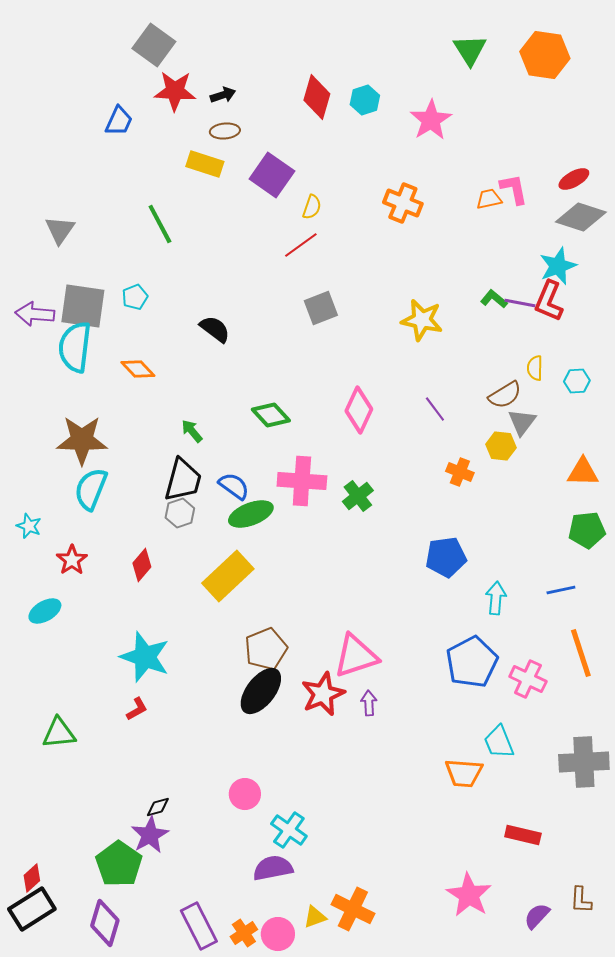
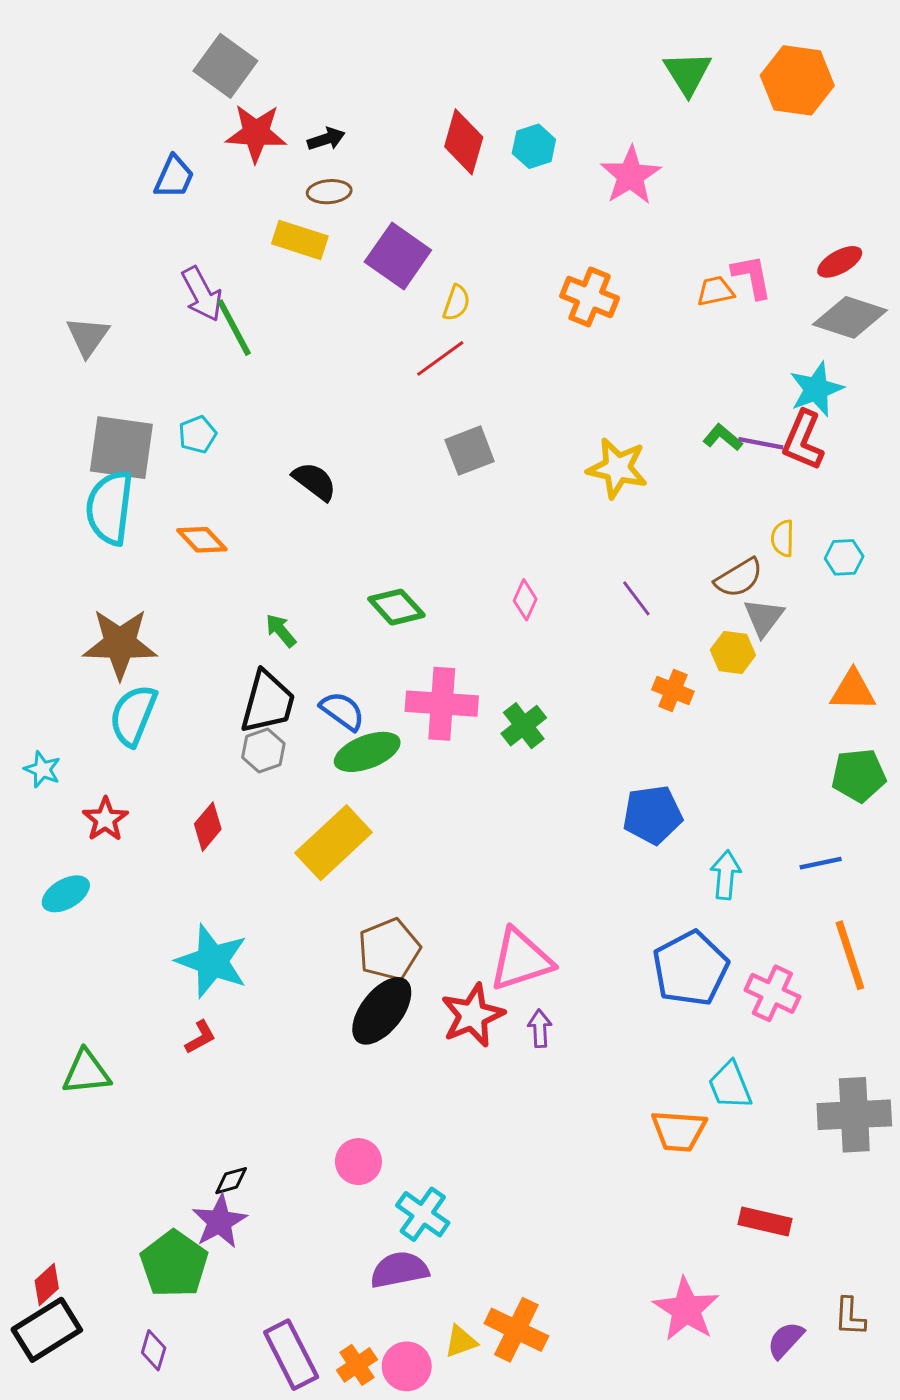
purple arrow: (35, 314) -> (202, 294), moved, turned -123
pink diamond: (359, 410) -> (525, 600), size x0.6
purple diamond: (105, 923) -> (154, 1350), size x0.6

